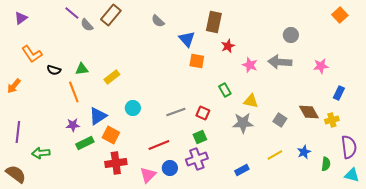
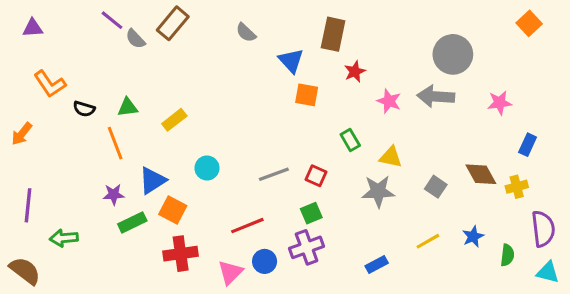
purple triangle: (21, 18) -> (33, 28), turned 32
gray circle: (291, 35) -> (453, 54), size x1.6

